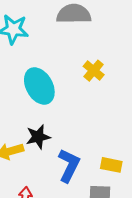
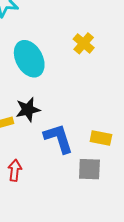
blue L-shape: (69, 165) -> (58, 138), turned -44

